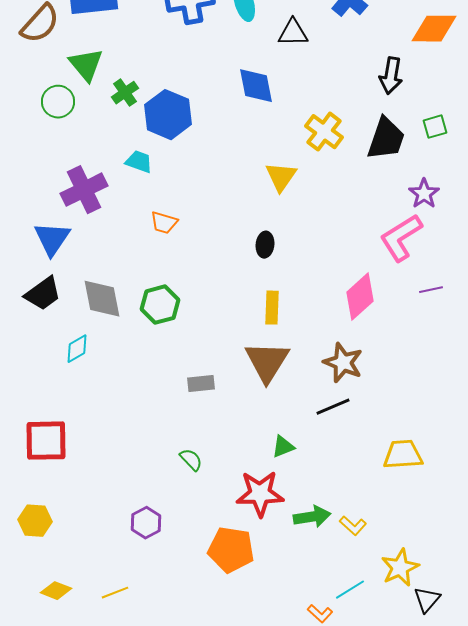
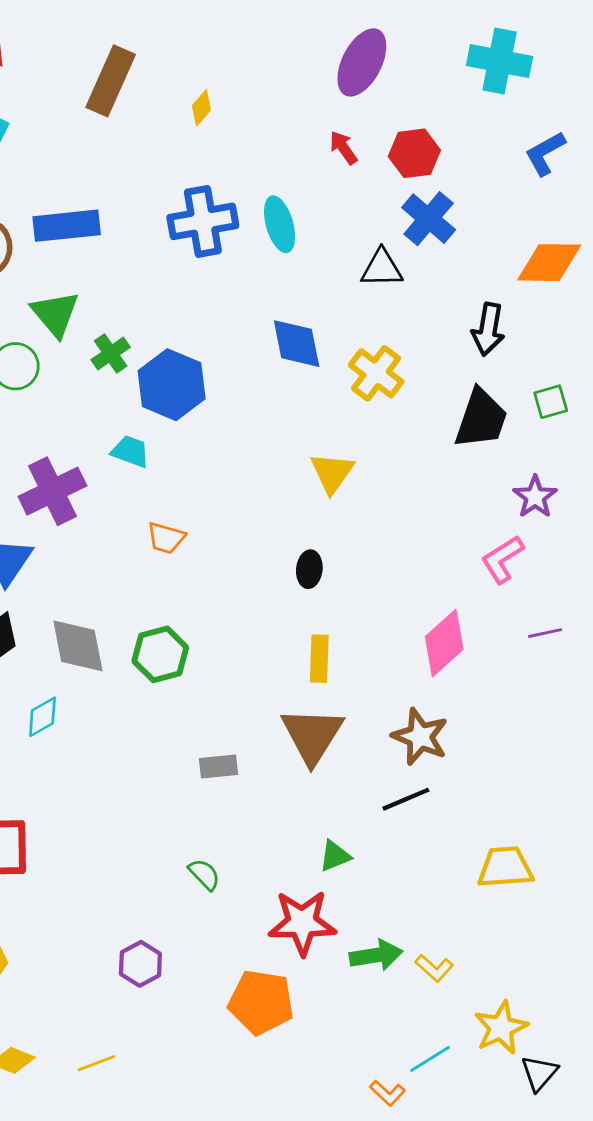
black triangle: (293, 33) -> (382, 268), moved
yellow cross: (324, 132) -> (376, 373), moved
pink L-shape: (401, 238) -> (502, 559), size x0.7

